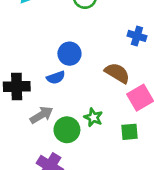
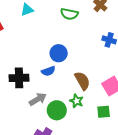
brown semicircle: (117, 73) -> (82, 81), moved, turned 30

